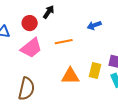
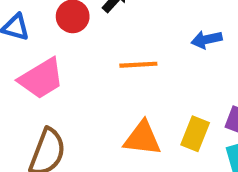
pink trapezoid: (31, 48) -> (41, 78), moved

